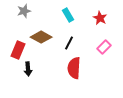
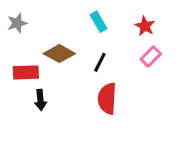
gray star: (24, 11) -> (17, 23), moved
pink rectangle: (104, 47) -> (151, 56), moved
red rectangle: (18, 50) -> (26, 72), turned 66

